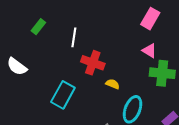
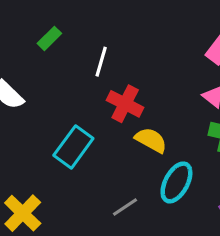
yellow semicircle: (113, 84) -> (151, 140), size x1.5

